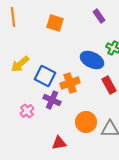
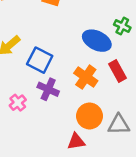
orange cross: (70, 83) -> (86, 77), moved, turned -36
red triangle: (59, 143) -> (76, 142), moved

